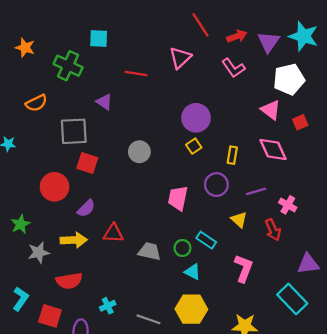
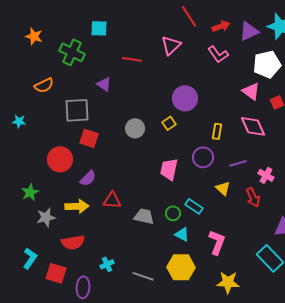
purple triangle: (268, 42) -> (249, 31), turned 30
yellow square: (194, 146) -> (169, 123), moved
pink L-shape: (244, 268) -> (217, 242), moved

